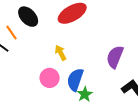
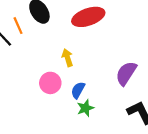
blue semicircle: (75, 80) -> (78, 90), size x0.7

